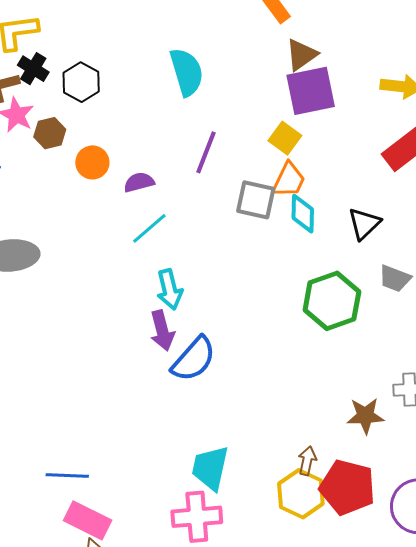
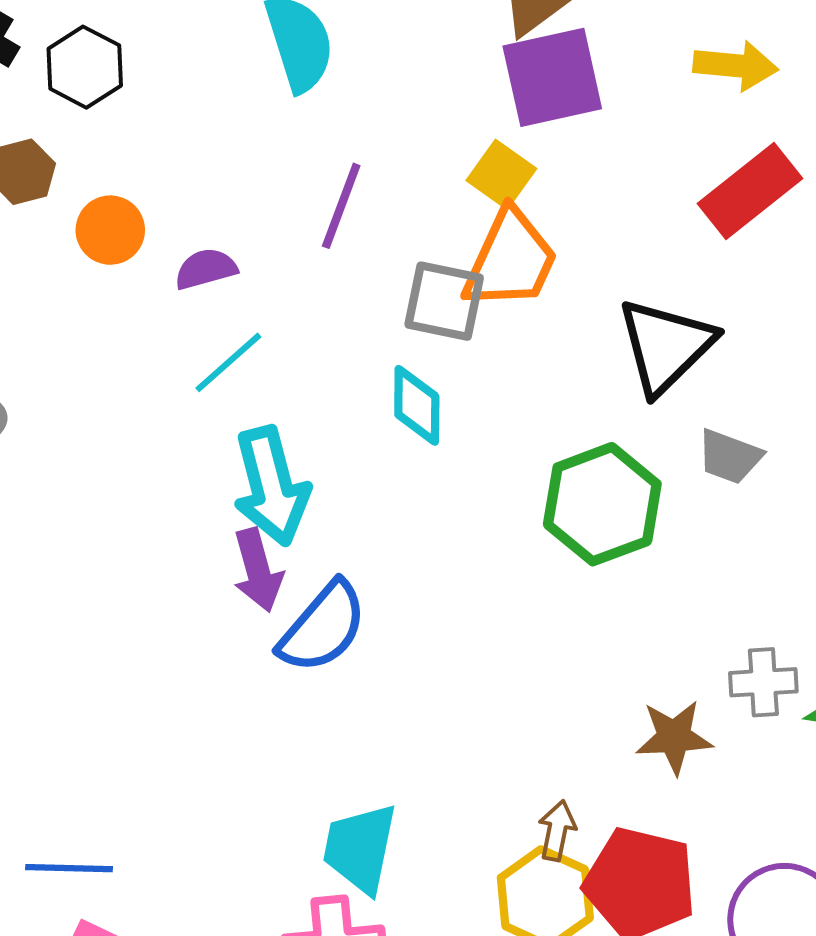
orange trapezoid: (289, 180) -> (511, 260), size x1.4
cyan diamond: (303, 214) -> (417, 405), moved
black triangle: (364, 224) -> (666, 346), size x1.5
cyan arrow: (170, 289) -> (271, 486), size x1.4

